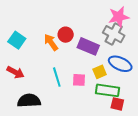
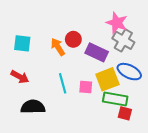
pink star: (119, 17) -> (117, 23), moved, turned 30
cyan square: (17, 40) -> (22, 43), turned -30
yellow square: (100, 72) -> (107, 79), size x1.6

